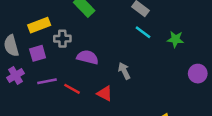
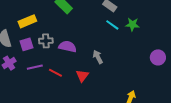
gray cross: (62, 39) -> (46, 41), moved
green star: (175, 39) -> (132, 24), moved
red triangle: (105, 93) -> (82, 76), turned 40

